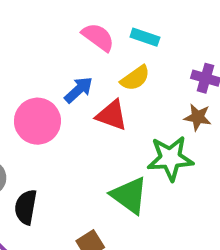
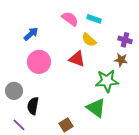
yellow semicircle: (135, 78) -> (89, 40), turned 77
blue arrow: (79, 90) -> (31, 34), moved
green triangle: (129, 195) -> (96, 108), moved

